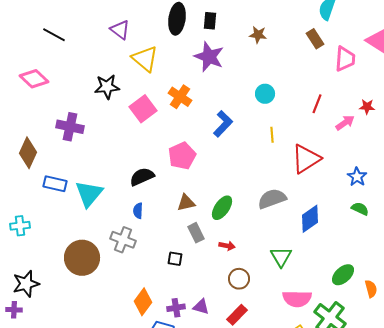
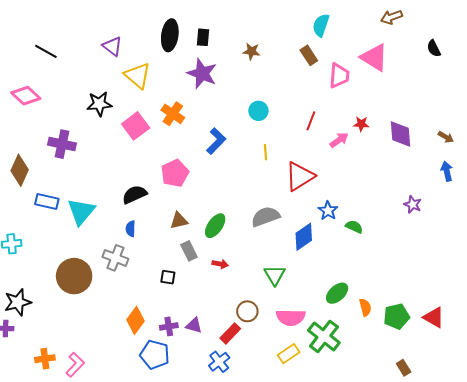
blue star: (357, 177) -> (328, 211), moved
brown circle: (239, 279) -> (247, 311), moved

